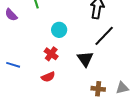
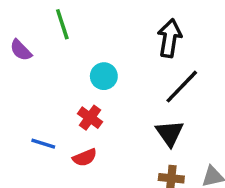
black triangle: (85, 59) -> (170, 133), moved
blue line: (13, 65) -> (43, 144), moved

